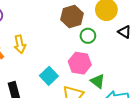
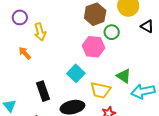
yellow arrow: (20, 44) -> (40, 32), moved
pink hexagon: (80, 63) -> (93, 47), moved

